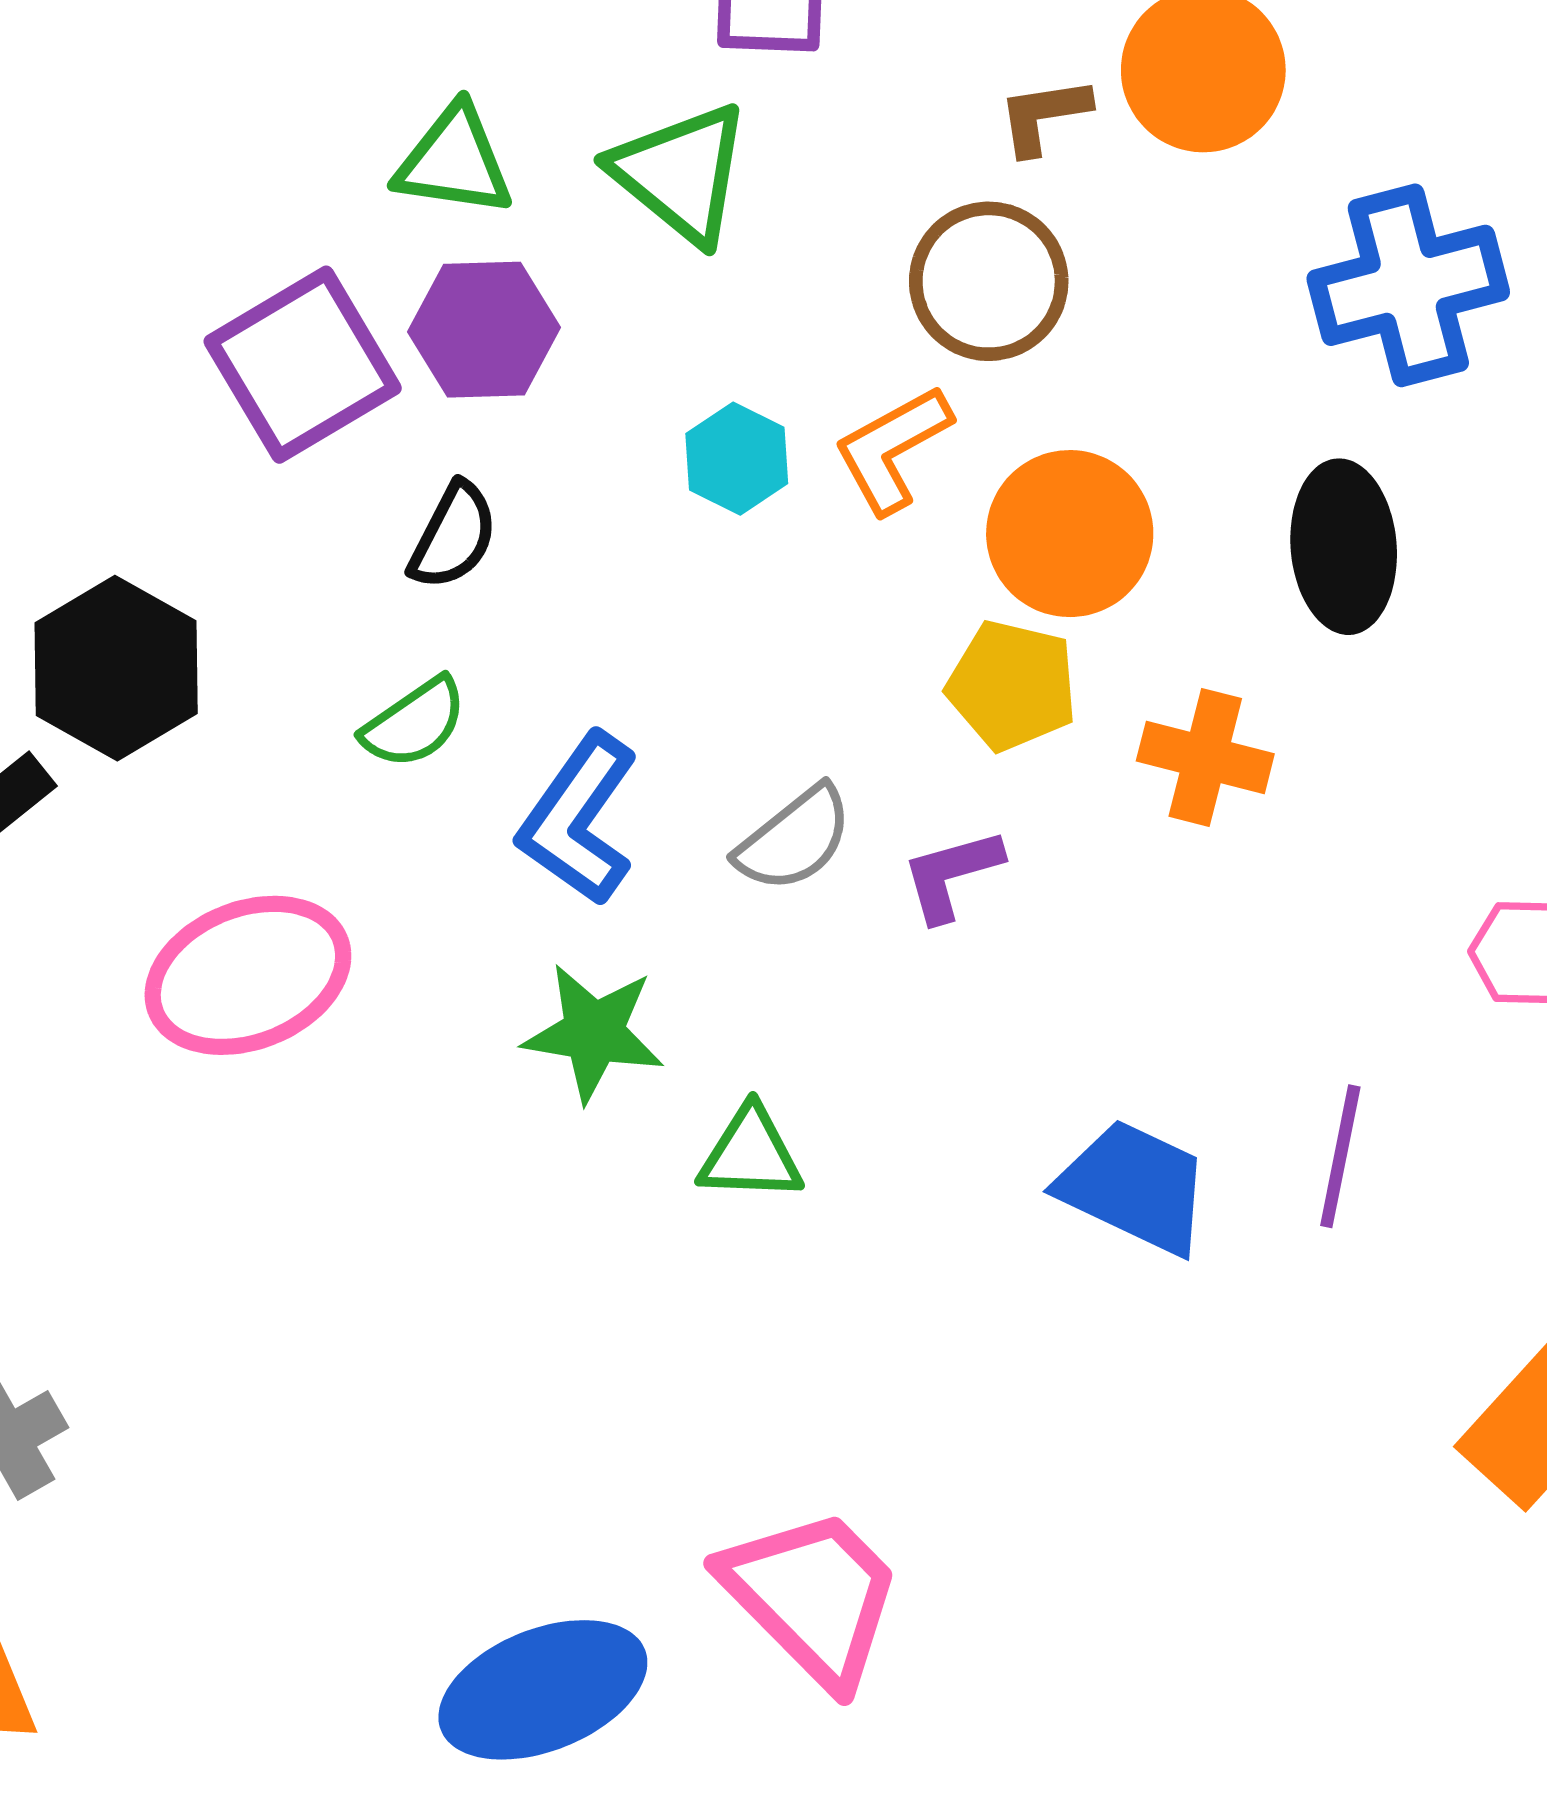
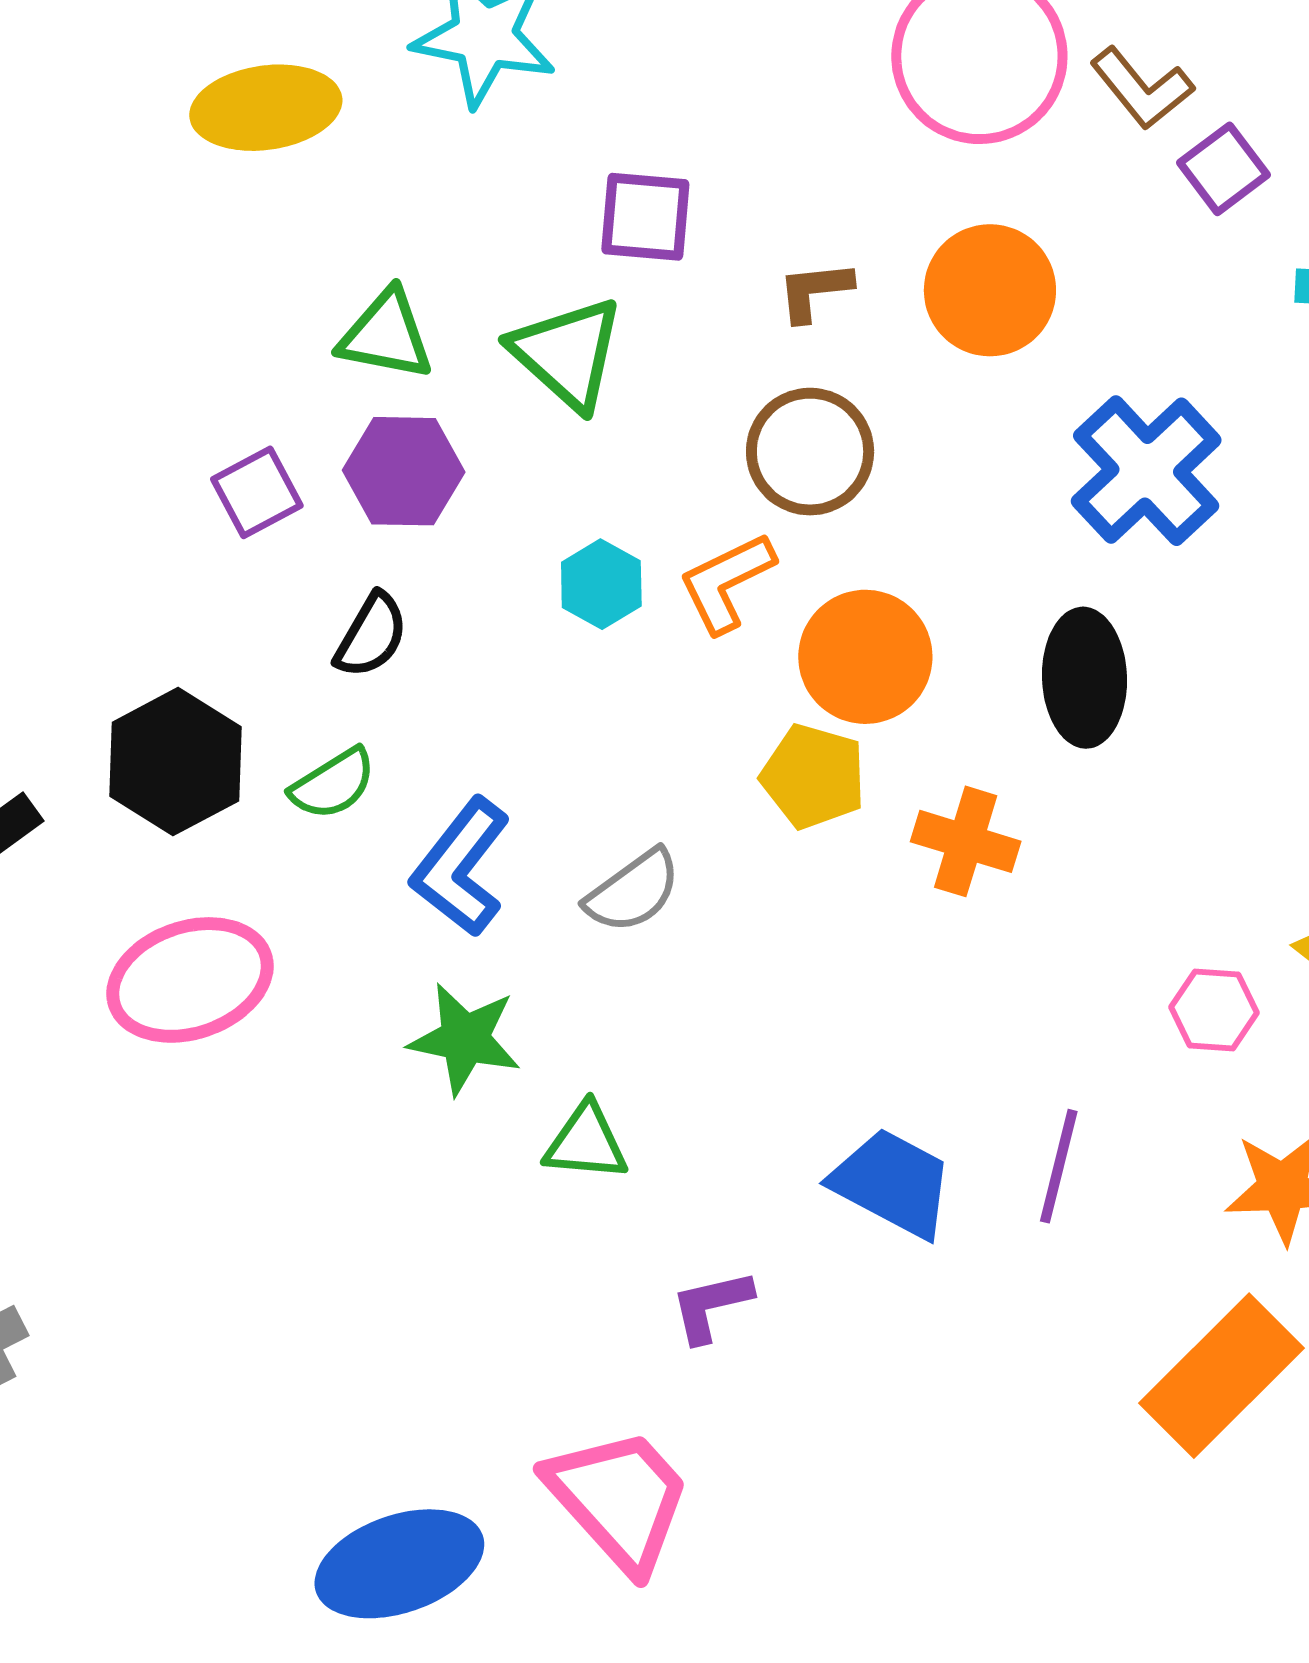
brown L-shape: (1044, 115) -> (815, 291), moved
blue cross: (1408, 285) -> (1146, 471), turned -31
purple square: (303, 365) -> (257, 492), size x0.6
black hexagon: (116, 668) -> (175, 762), moved
purple L-shape: (952, 875) -> (711, 1306), moved

